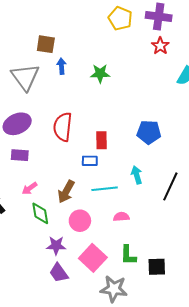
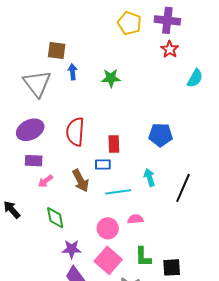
pink arrow: (30, 188) -> (46, 181), moved
brown arrow: (66, 192) -> (81, 181), moved, turned -55
pink circle: (80, 221) -> (108, 228), moved

